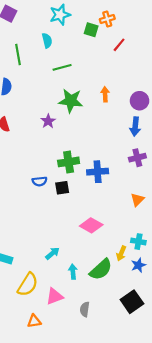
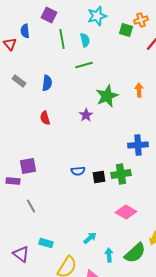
green line: (18, 54) -> (62, 39), moved
green line: (62, 67) -> (84, 65), moved
green star: (71, 101) -> (107, 96), turned -30
green cross: (69, 162) -> (121, 174), moved
blue cross: (98, 172) -> (138, 145), moved

